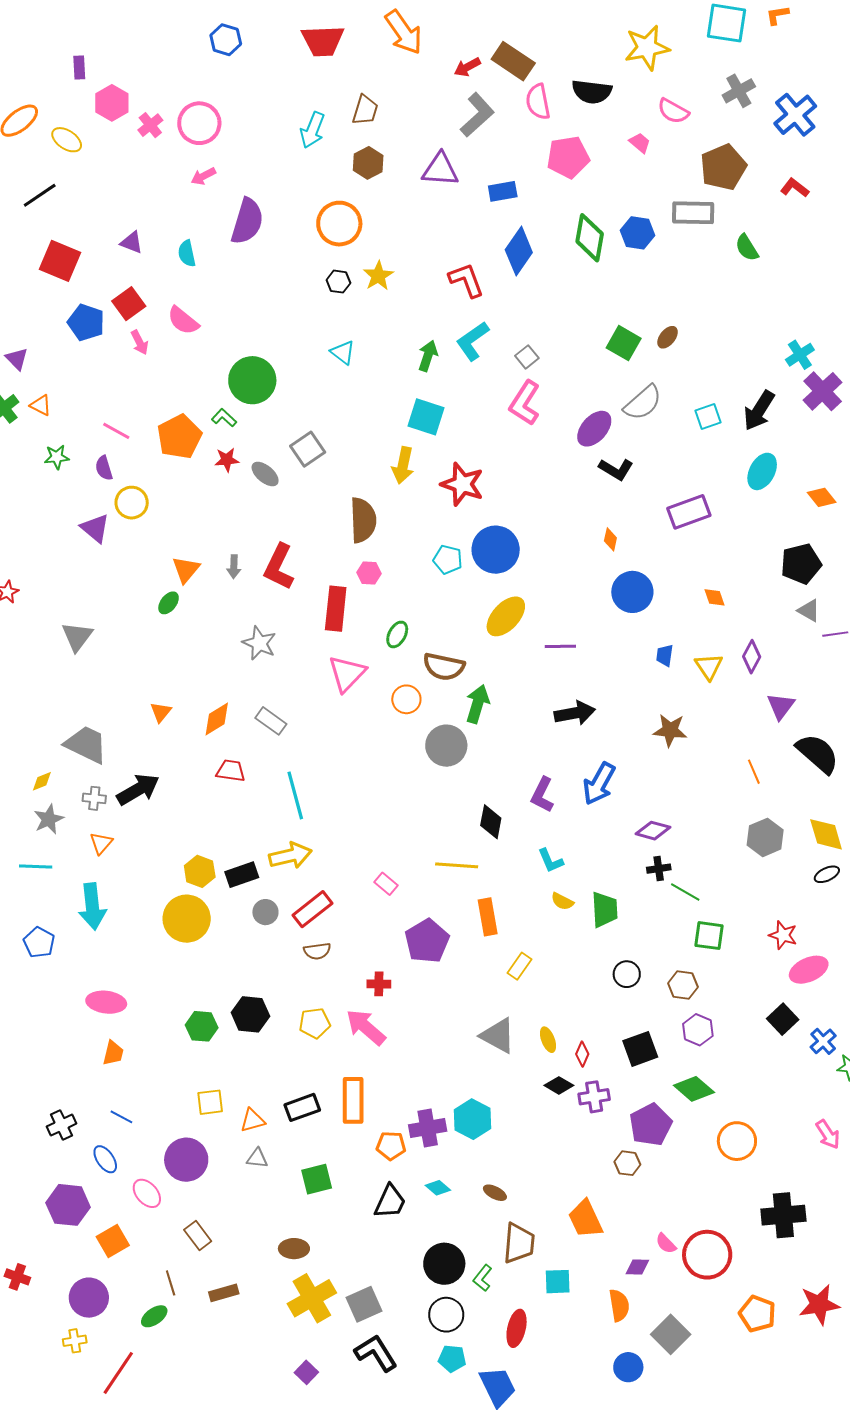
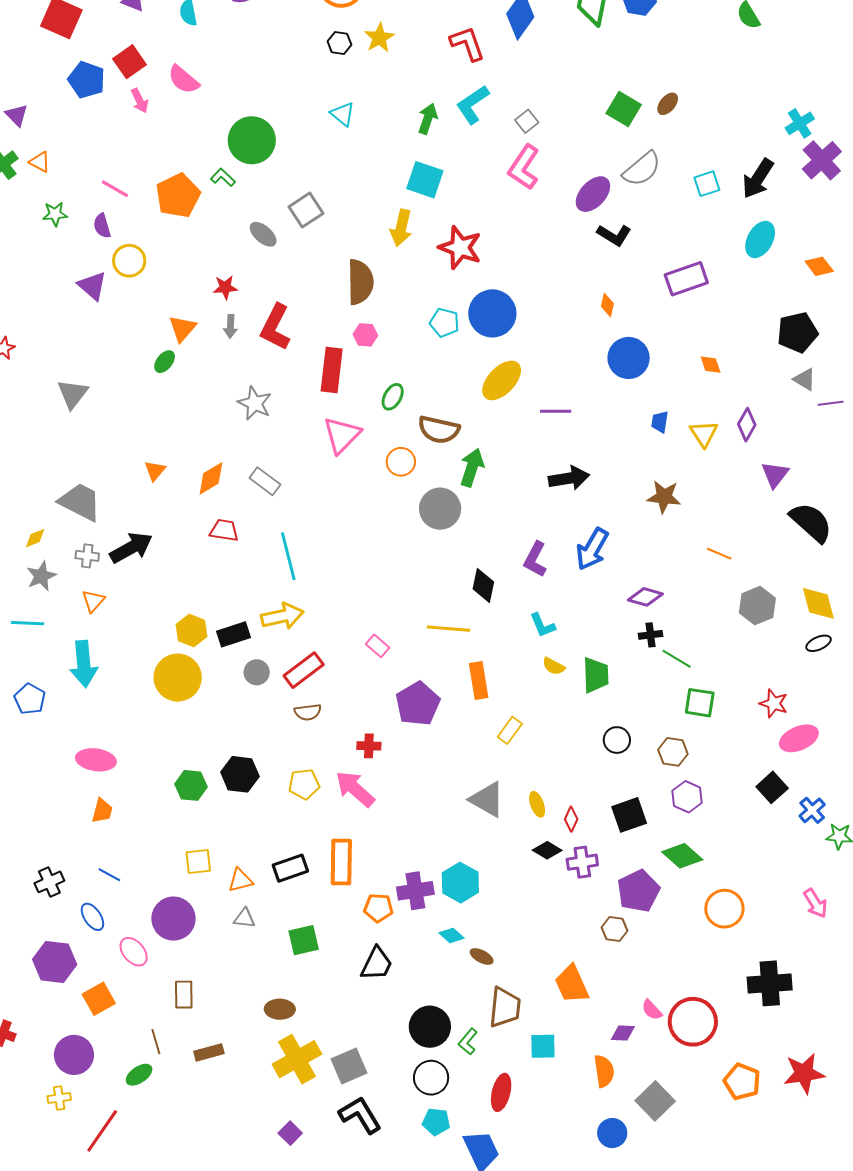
red star: (227, 460) -> (225, 287), moved
orange line: (754, 772) -> (719, 554), moved, turned -45
cyan diamond: (438, 1188) -> (452, 936), moved
brown rectangle: (198, 1235) -> (184, 995), turned 36

